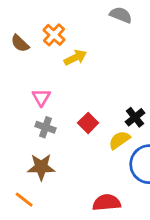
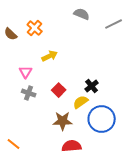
yellow arrow: (75, 58) -> (50, 56), moved
brown star: (41, 167) -> (63, 121), moved

